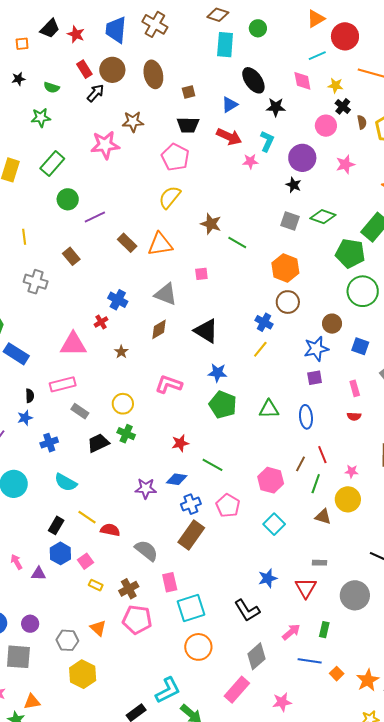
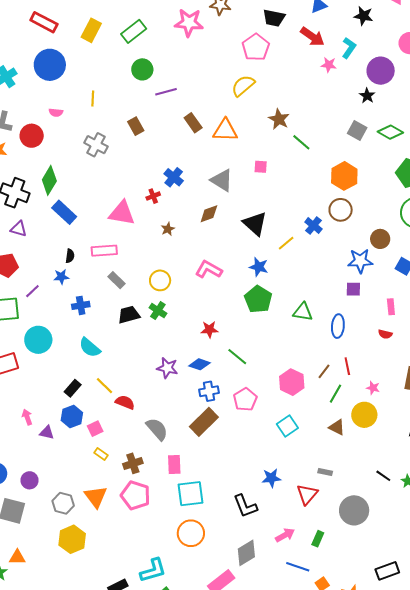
yellow line: (260, 349) -> (286, 243), moved
orange triangle: (98, 628) -> (96, 497), size x1.4

